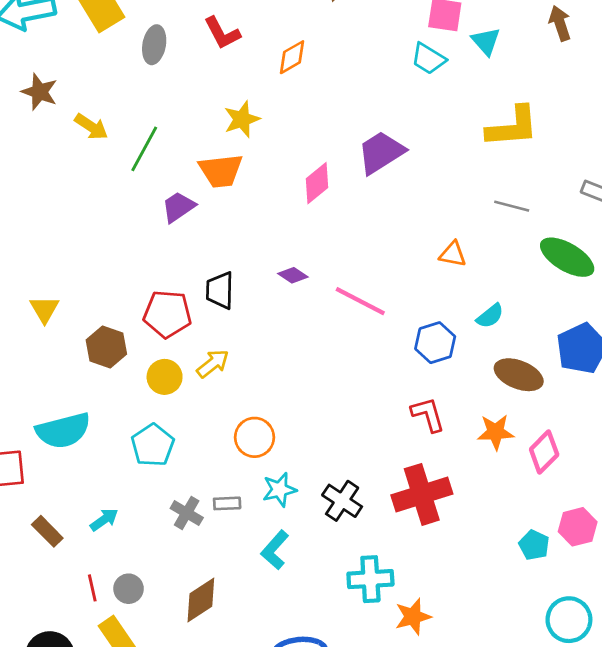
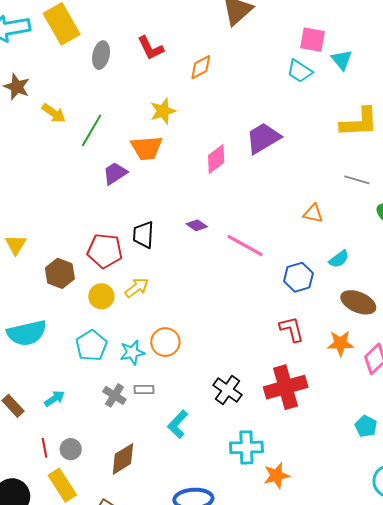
cyan star: (279, 490) -> (132, 352), moved

